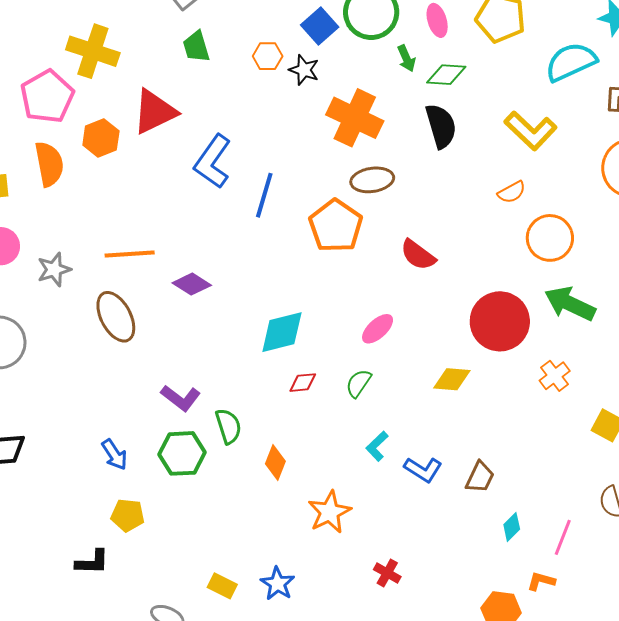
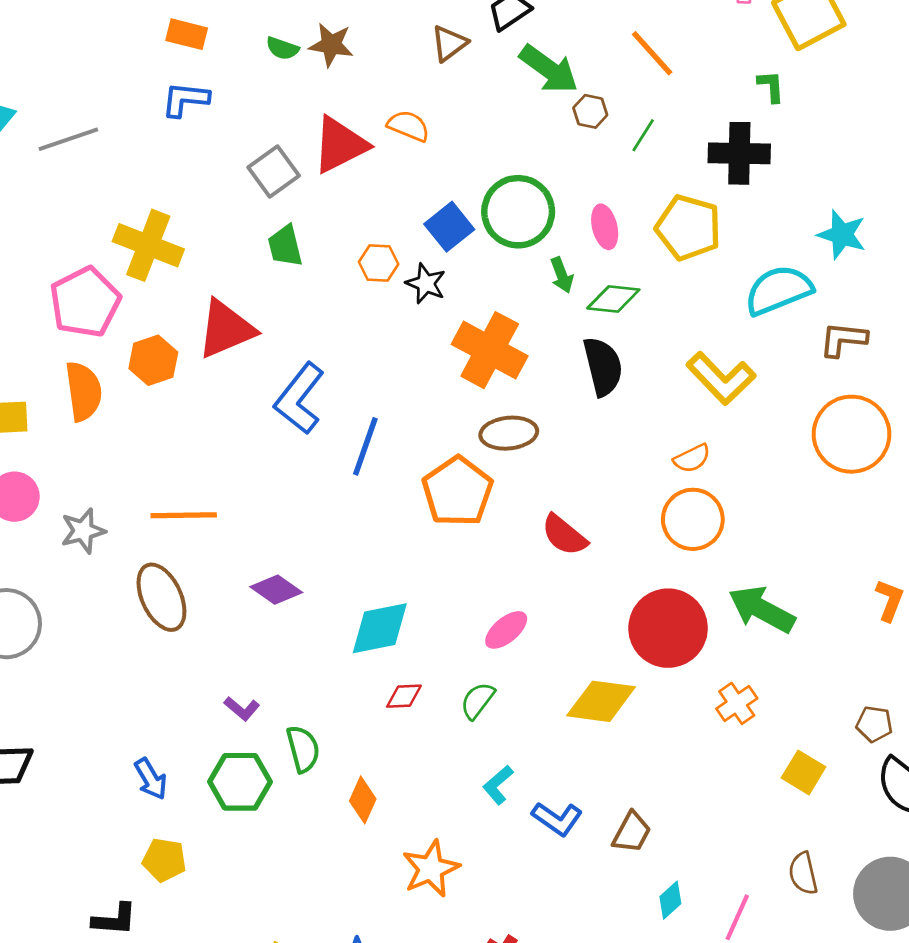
orange circle: (550, 238) -> (693, 519), moved
purple diamond: (192, 284) -> (276, 590), moved
yellow diamond: (452, 379) -> (601, 701), size x1.4
purple L-shape: (181, 398) -> (242, 709), size x0.7

